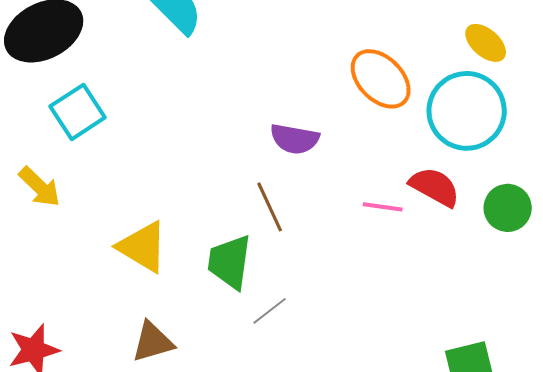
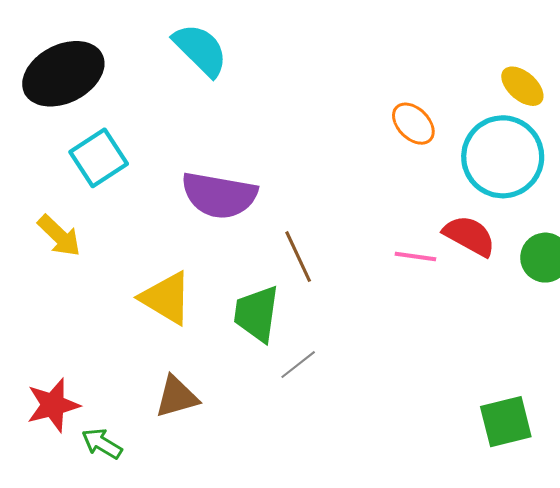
orange ellipse: (381, 79) -> (413, 124), size x0.7
purple semicircle: (295, 139) -> (219, 195), moved, size x1.5

